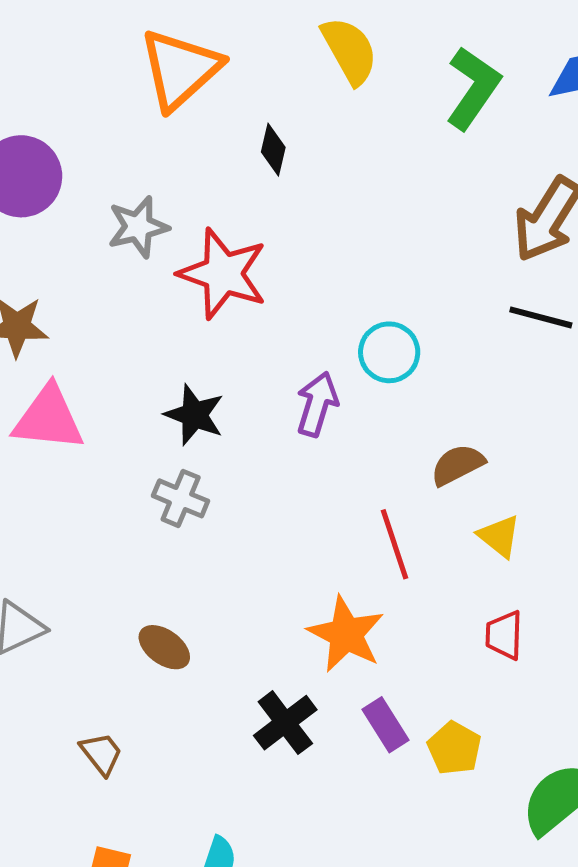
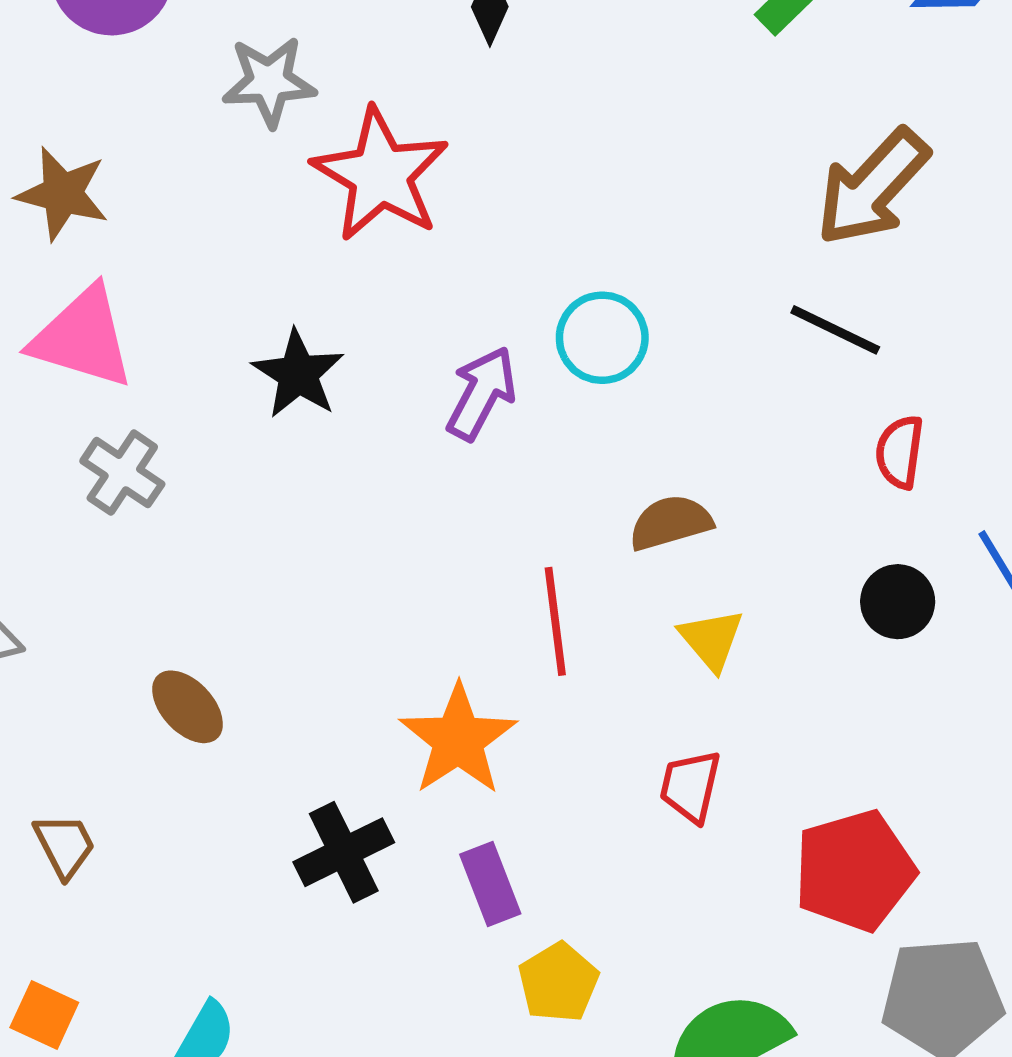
gray cross: (181, 498) -> (122, 473), moved
yellow pentagon: (454, 748) -> (558, 982), moved

